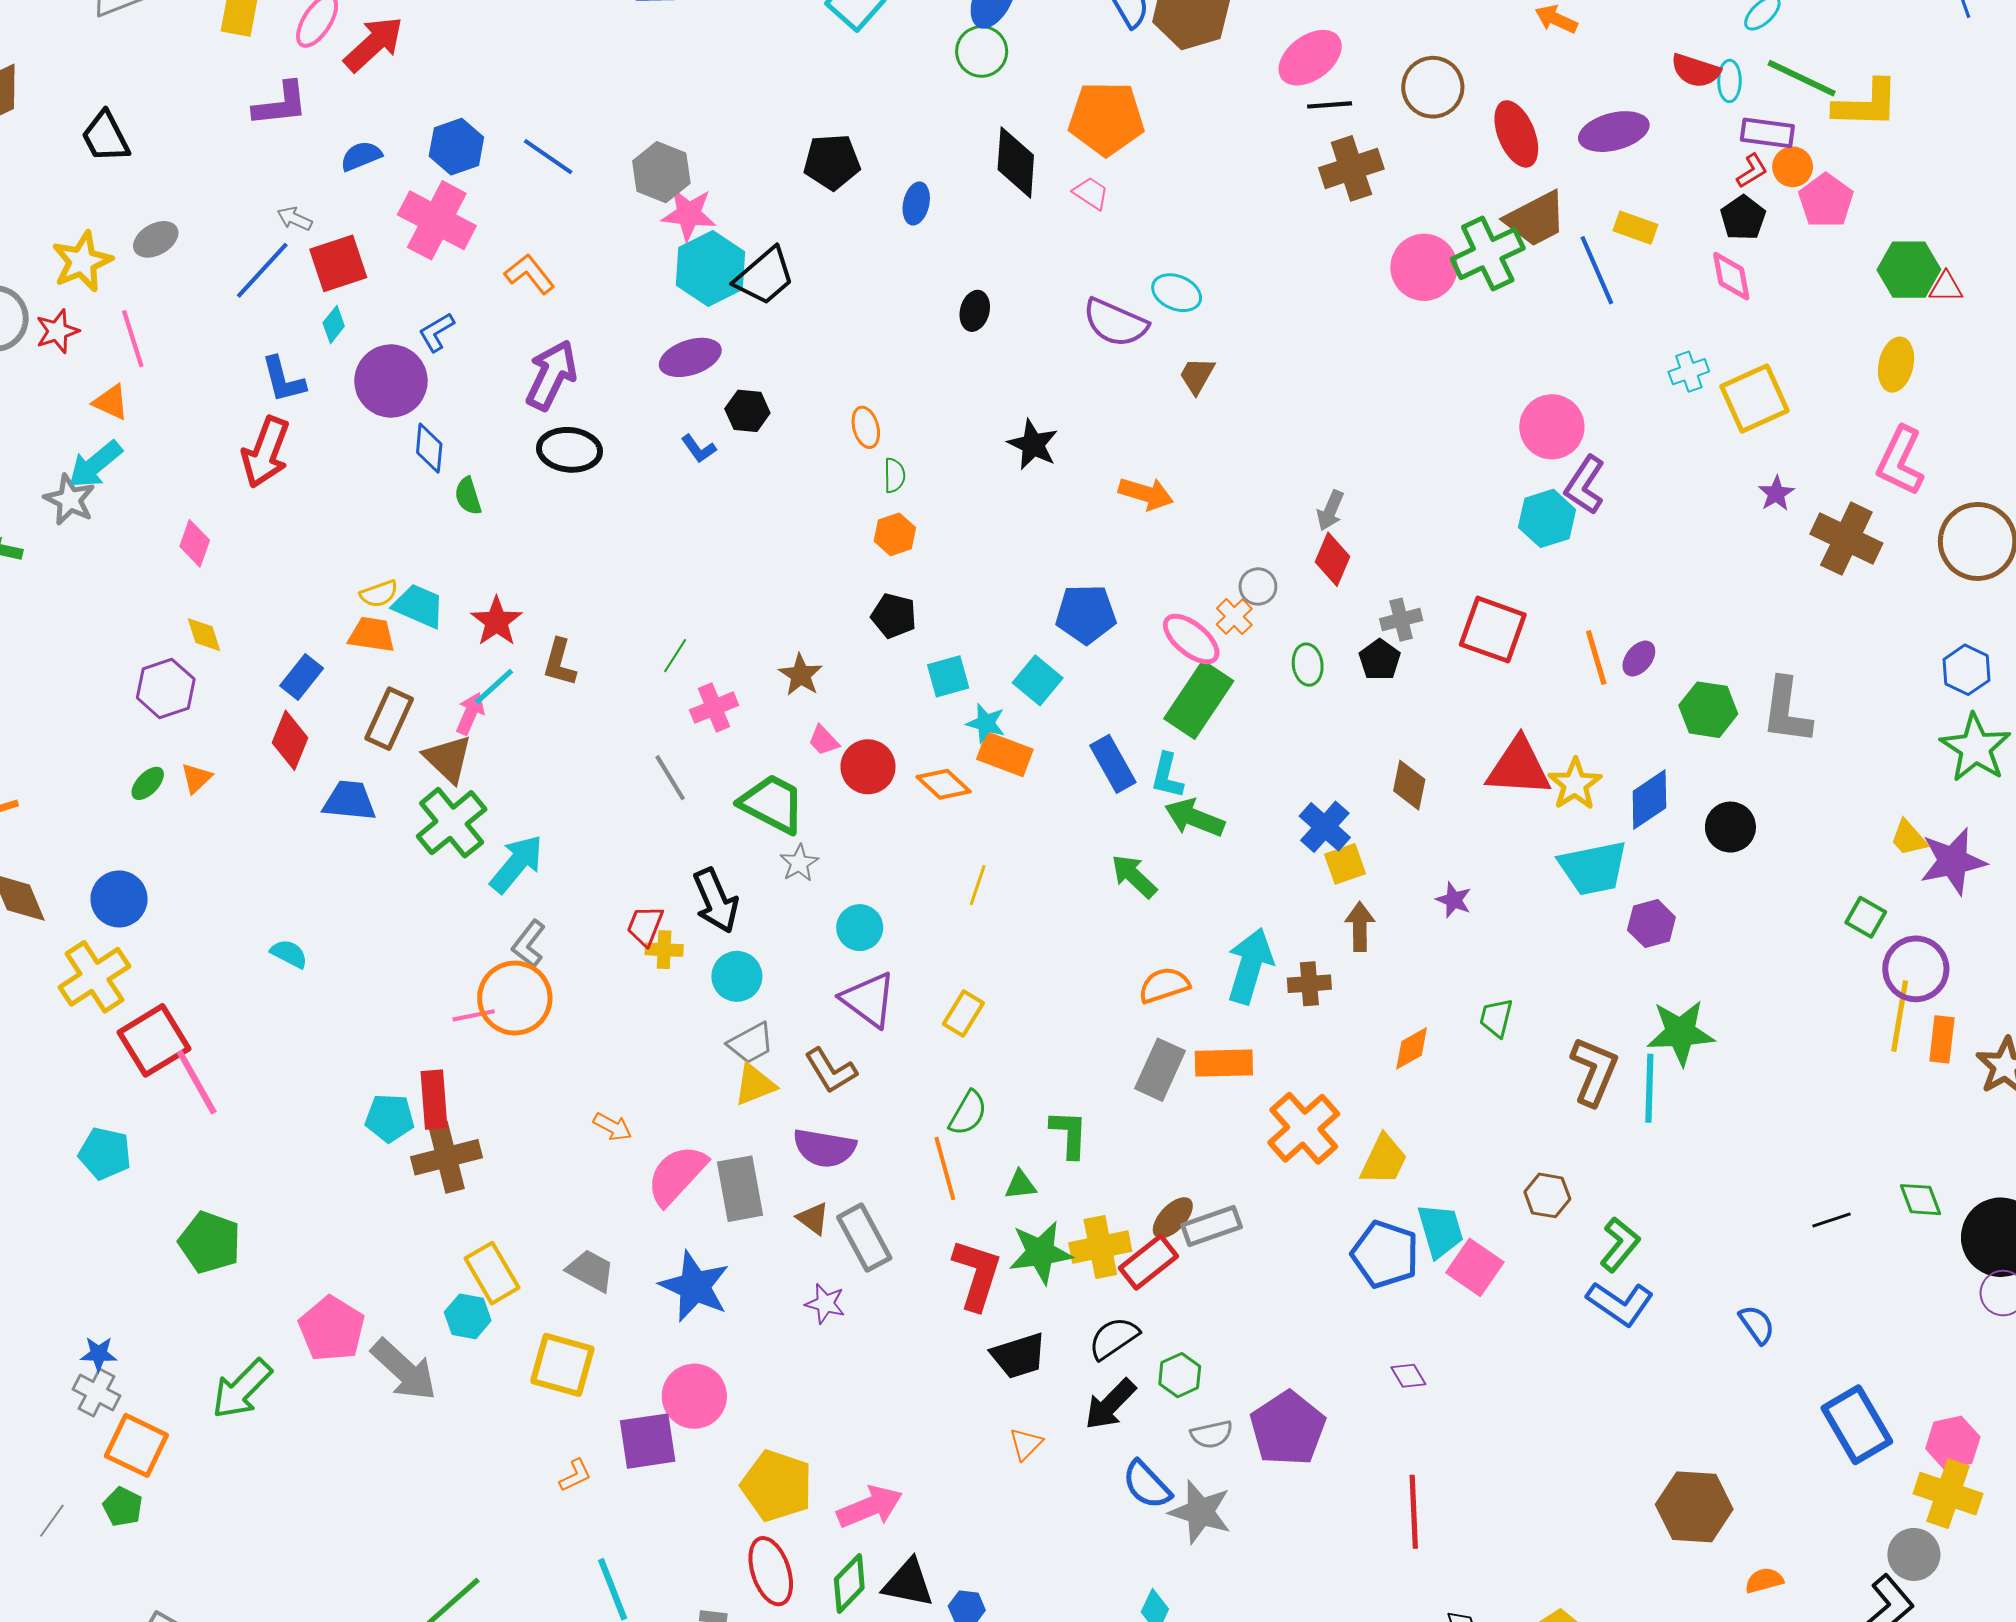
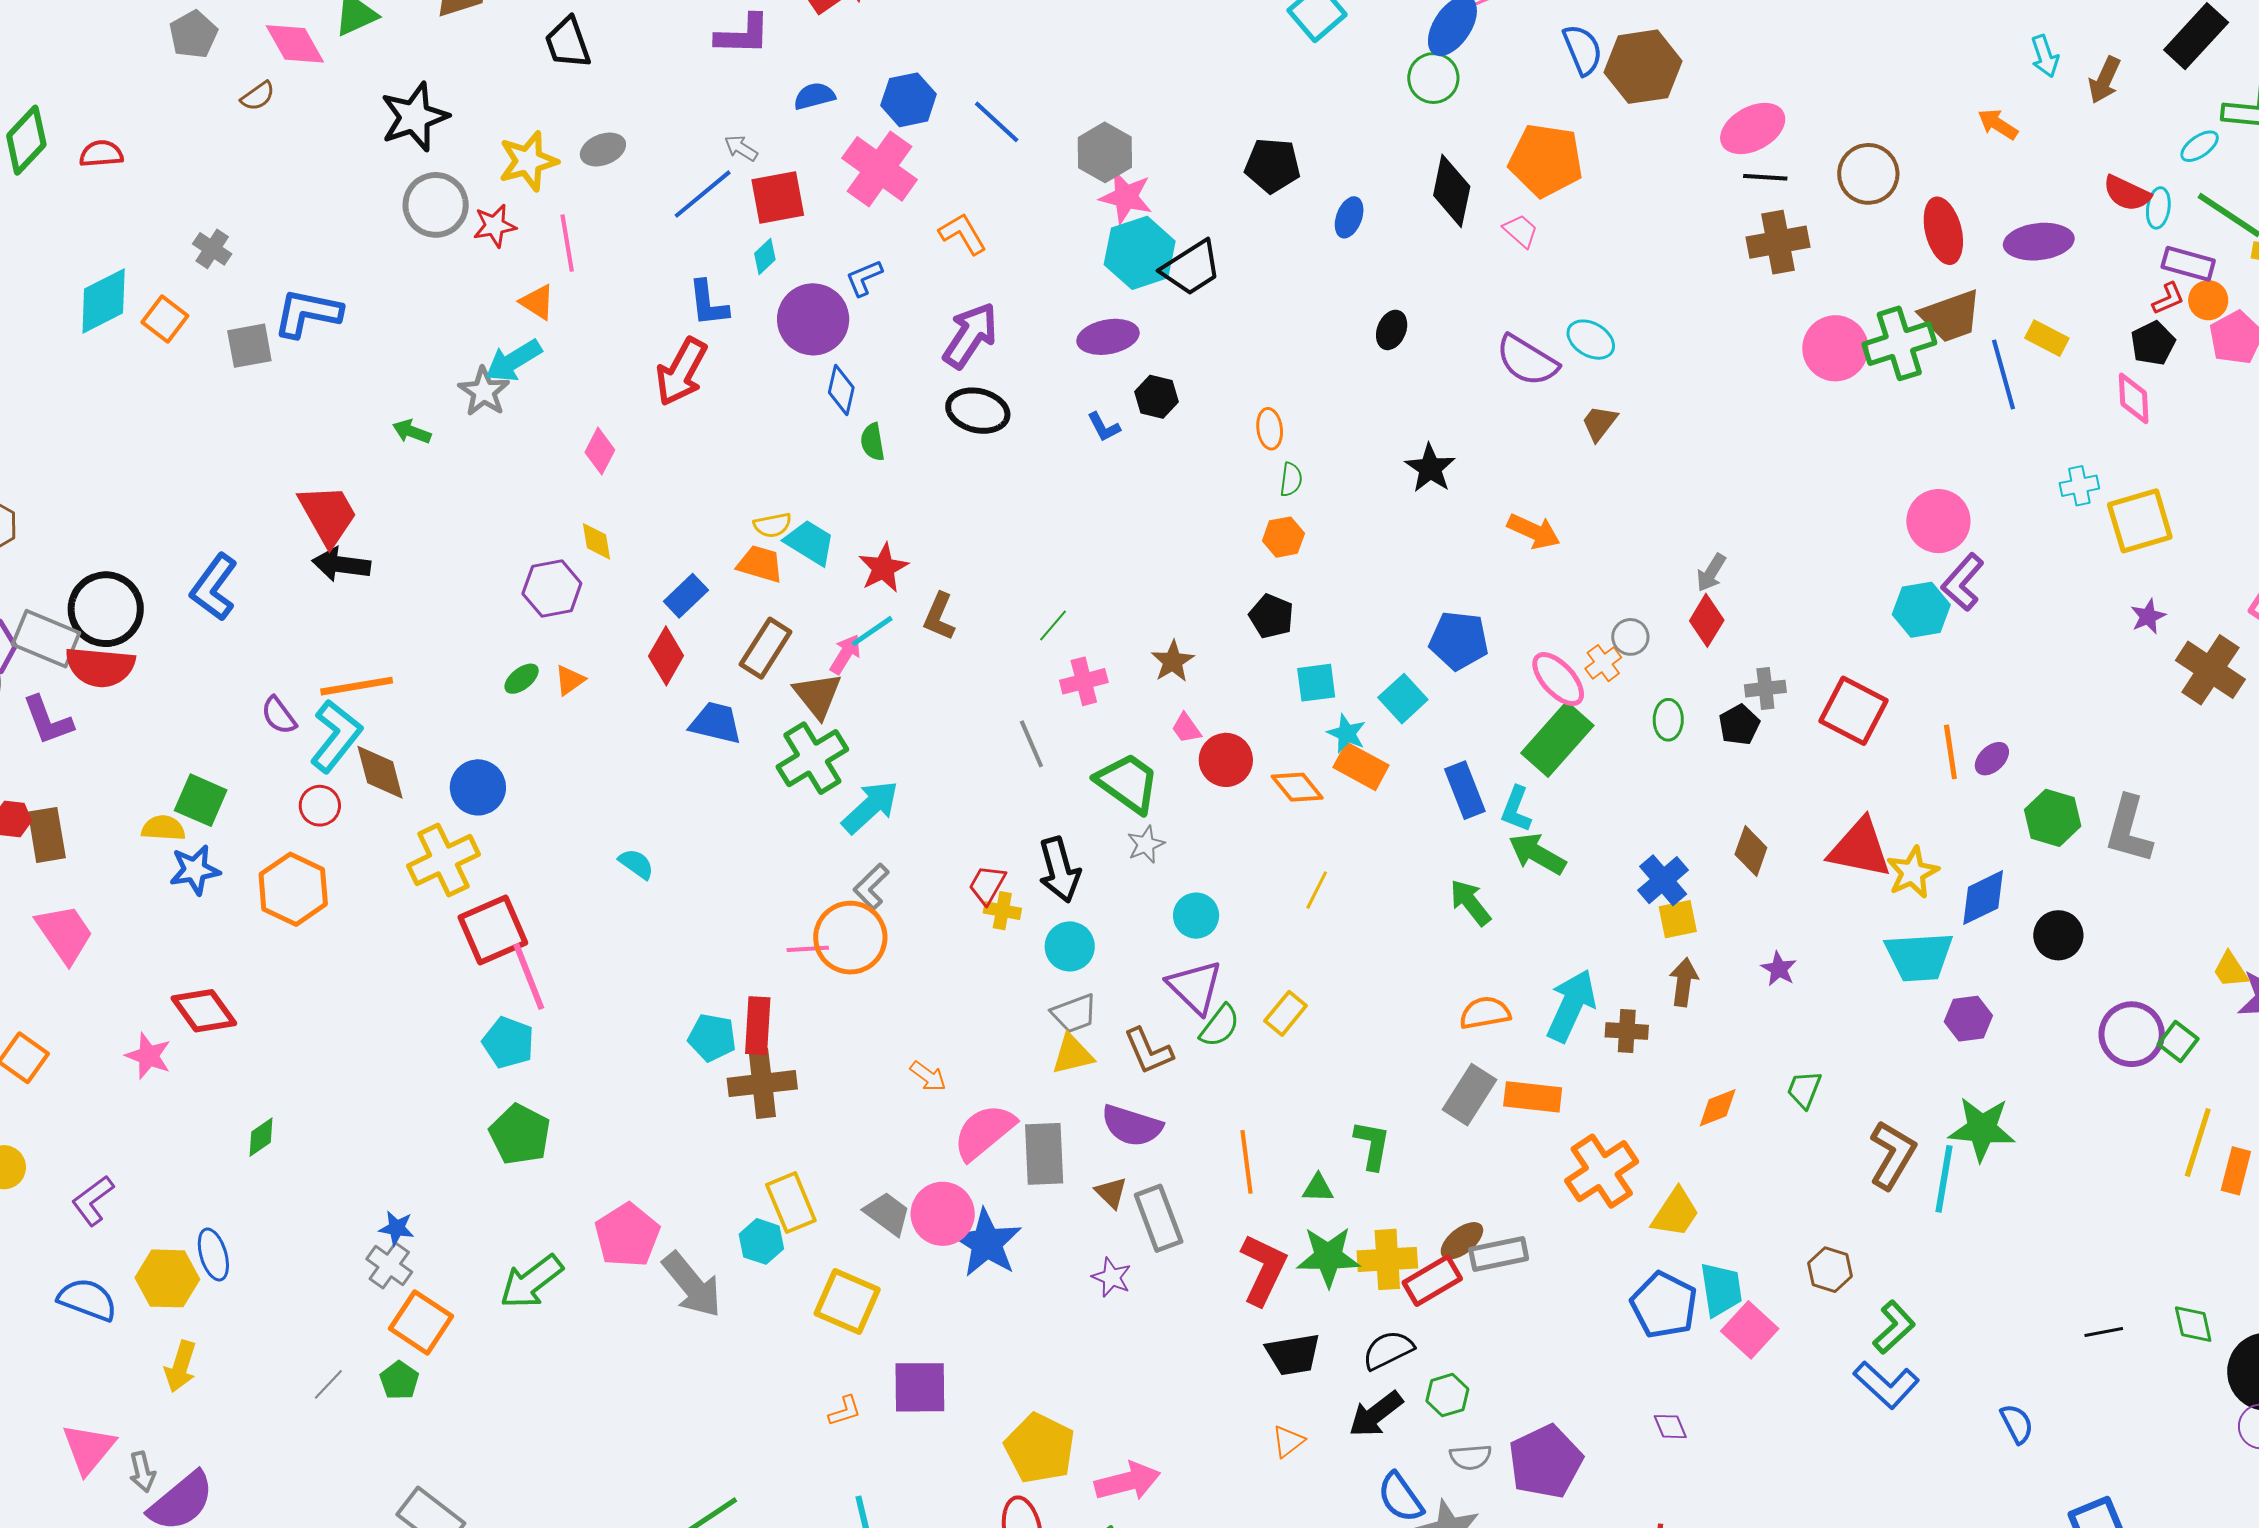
purple circle: (1916, 969) -> (2132, 1034), moved
green semicircle: (968, 1113) -> (1220, 1026), moved
cyan pentagon: (105, 1153) -> (508, 1043), moved
pink circle: (694, 1396) -> (943, 1214), moved

